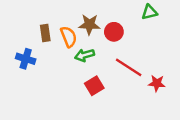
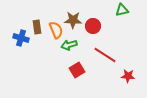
blue cross: (26, 59) -> (21, 38), moved
red star: (157, 83) -> (128, 76), moved

